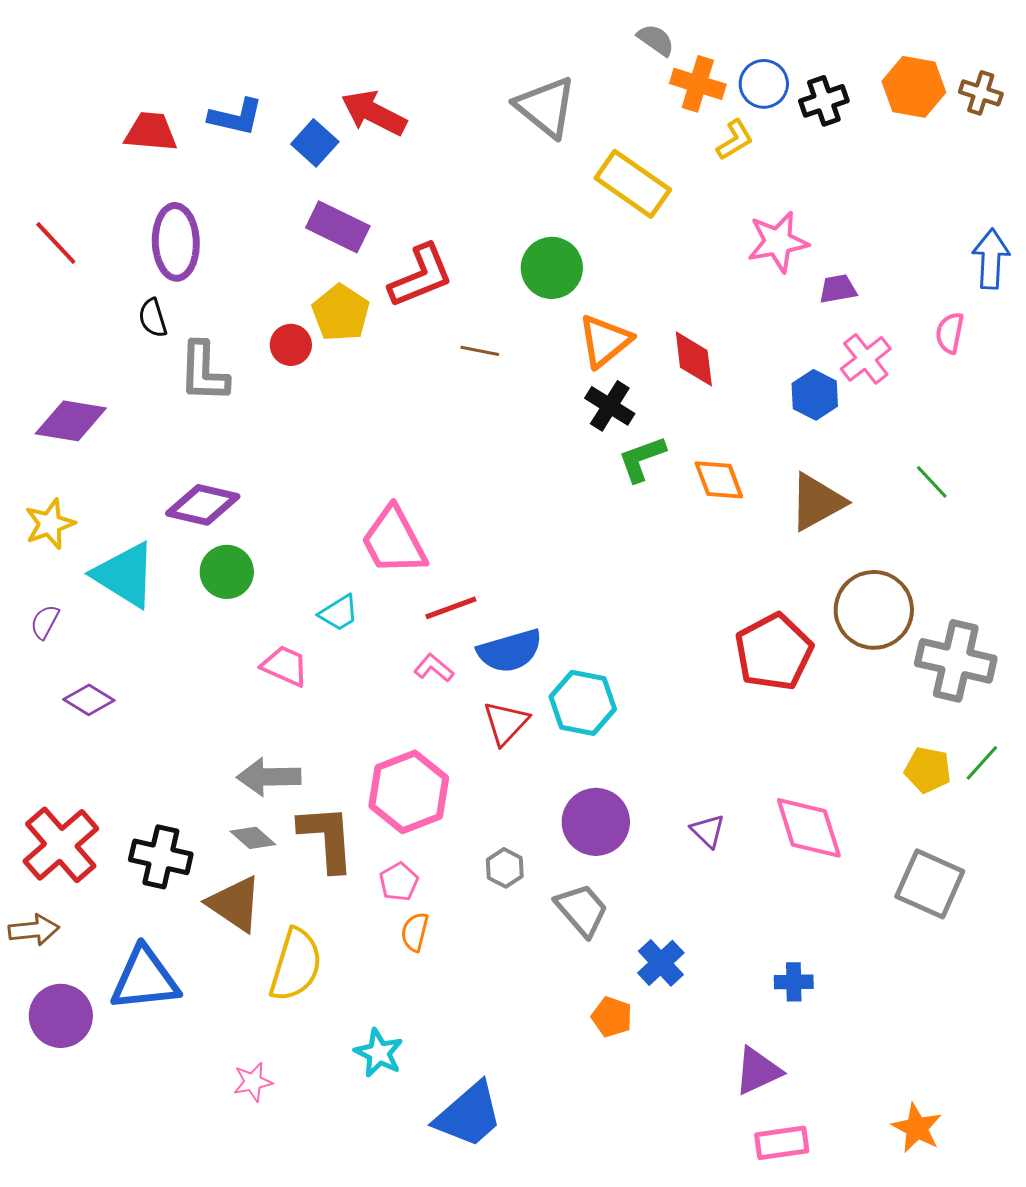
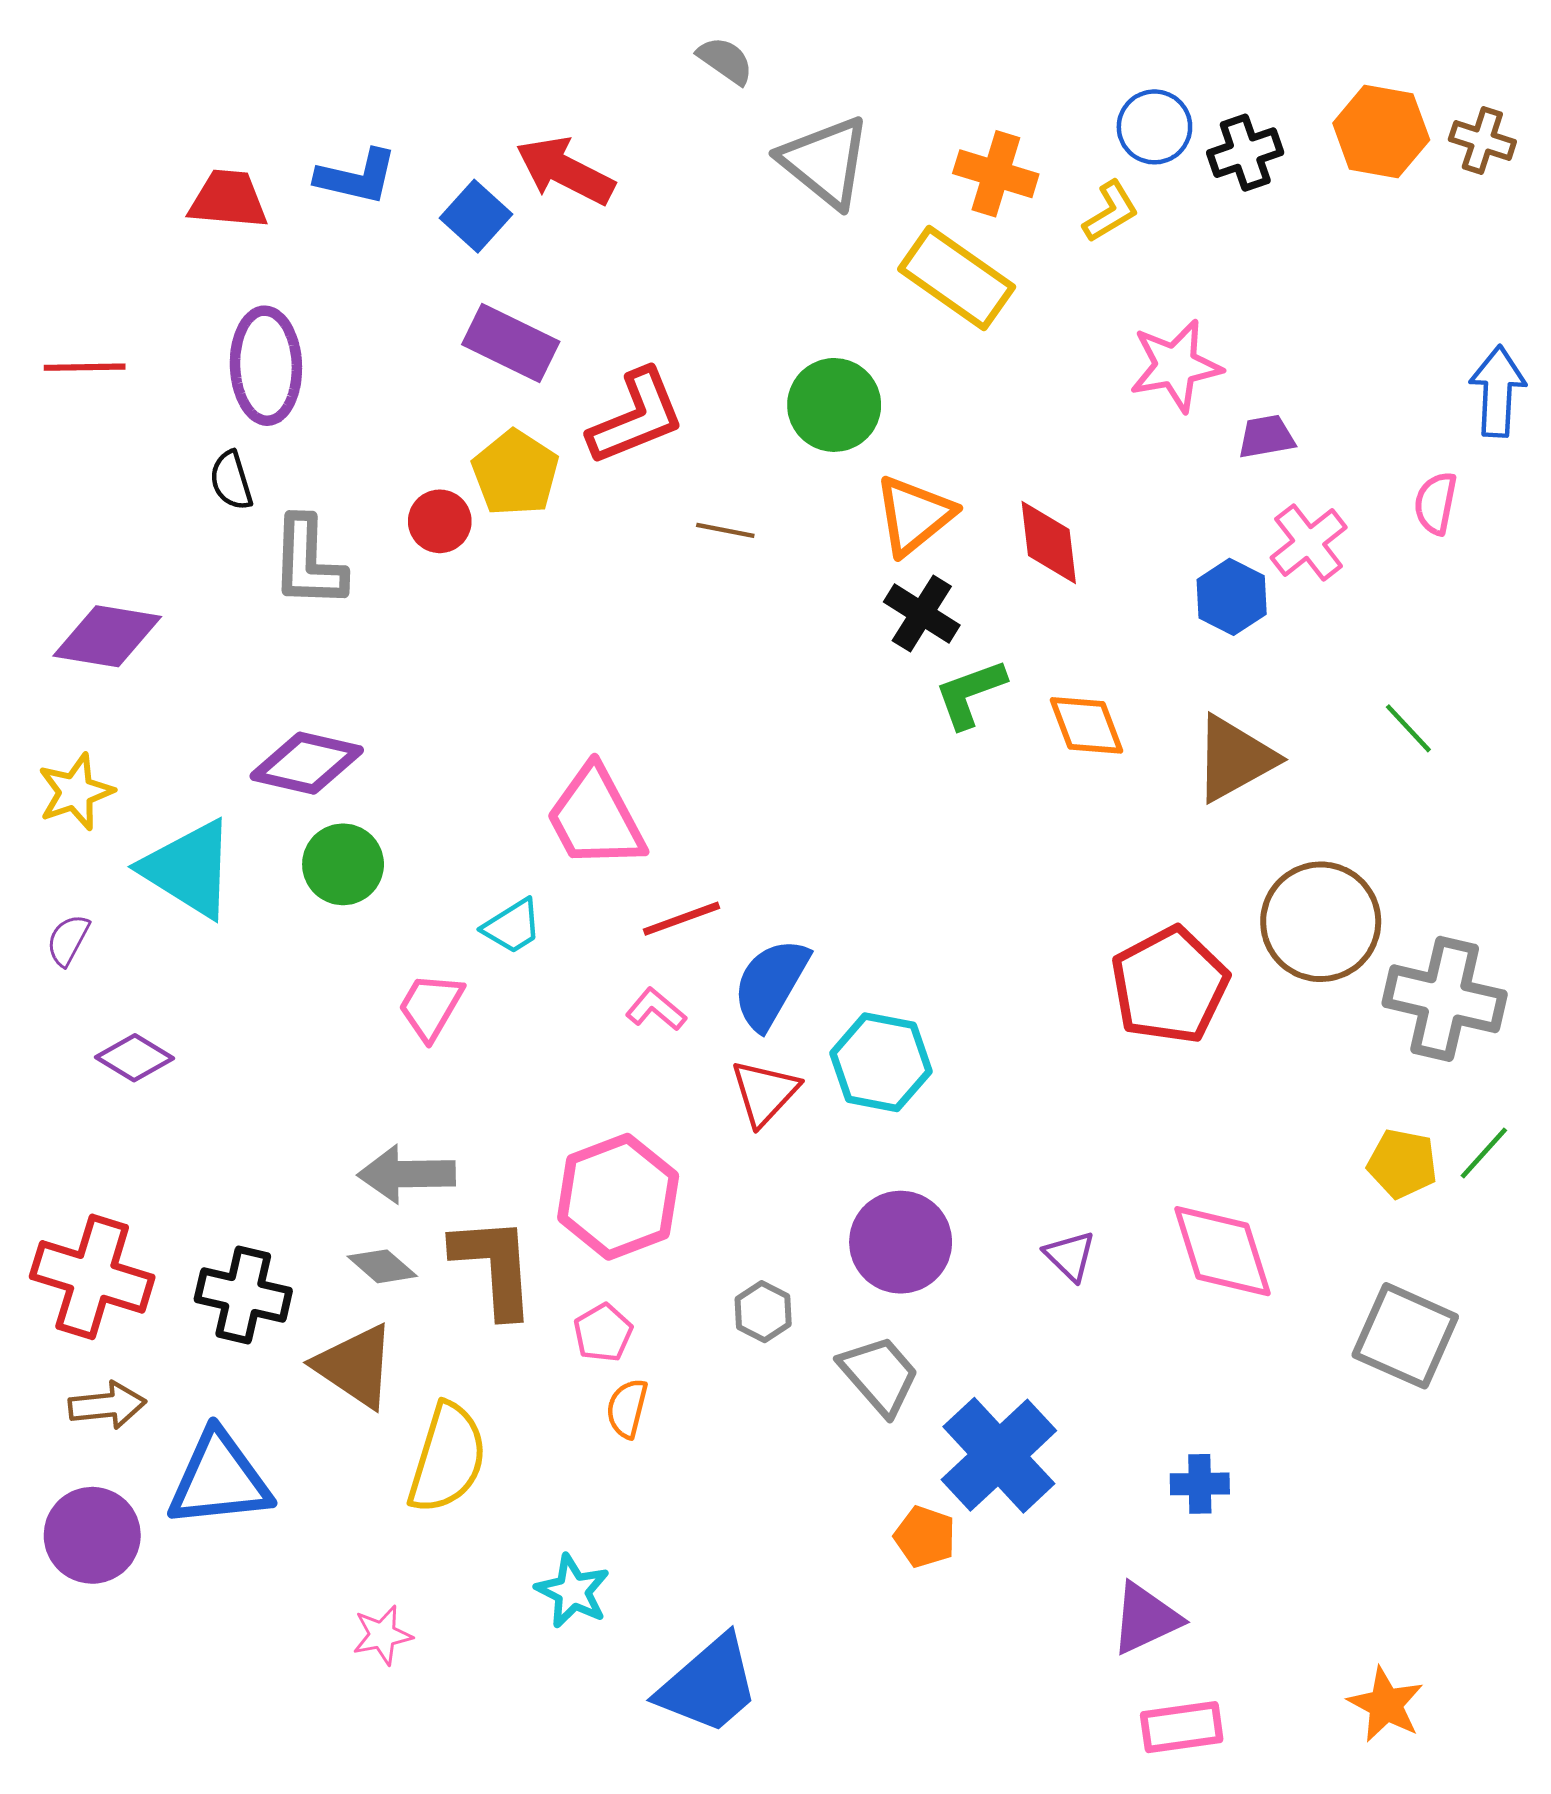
gray semicircle: (656, 40) -> (725, 60), moved
orange cross: (698, 84) -> (996, 174), moved
red line: (56, 243) -> (85, 367), turned -48
blue semicircle: (510, 651) -> (771, 984), turned 136
pink trapezoid: (285, 666) -> (431, 1006), turned -84
red cross: (61, 845) -> (92, 1277), turned -32
brown arrow: (34, 930) -> (107, 1405), moved
blue cross: (661, 963) -> (999, 1455), size x1.6

